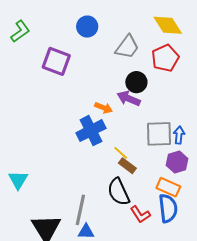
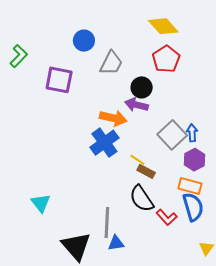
gray trapezoid: (127, 47) -> (111, 63), moved
orange arrow: (103, 108) -> (113, 118), size x1.5
gray square: (159, 134) -> (172, 135), turned -32

